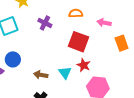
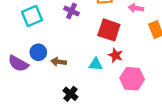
cyan triangle: (65, 73) -> (96, 64), turned -48
brown arrow: (41, 75) -> (59, 62), moved

